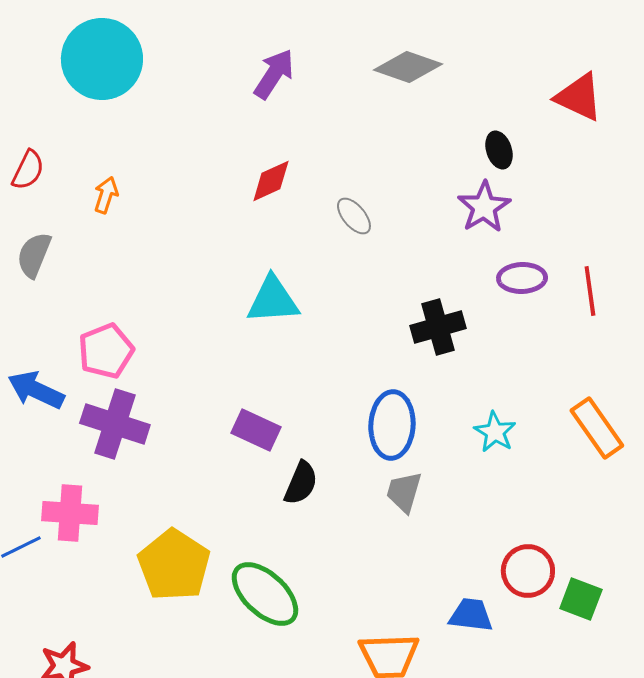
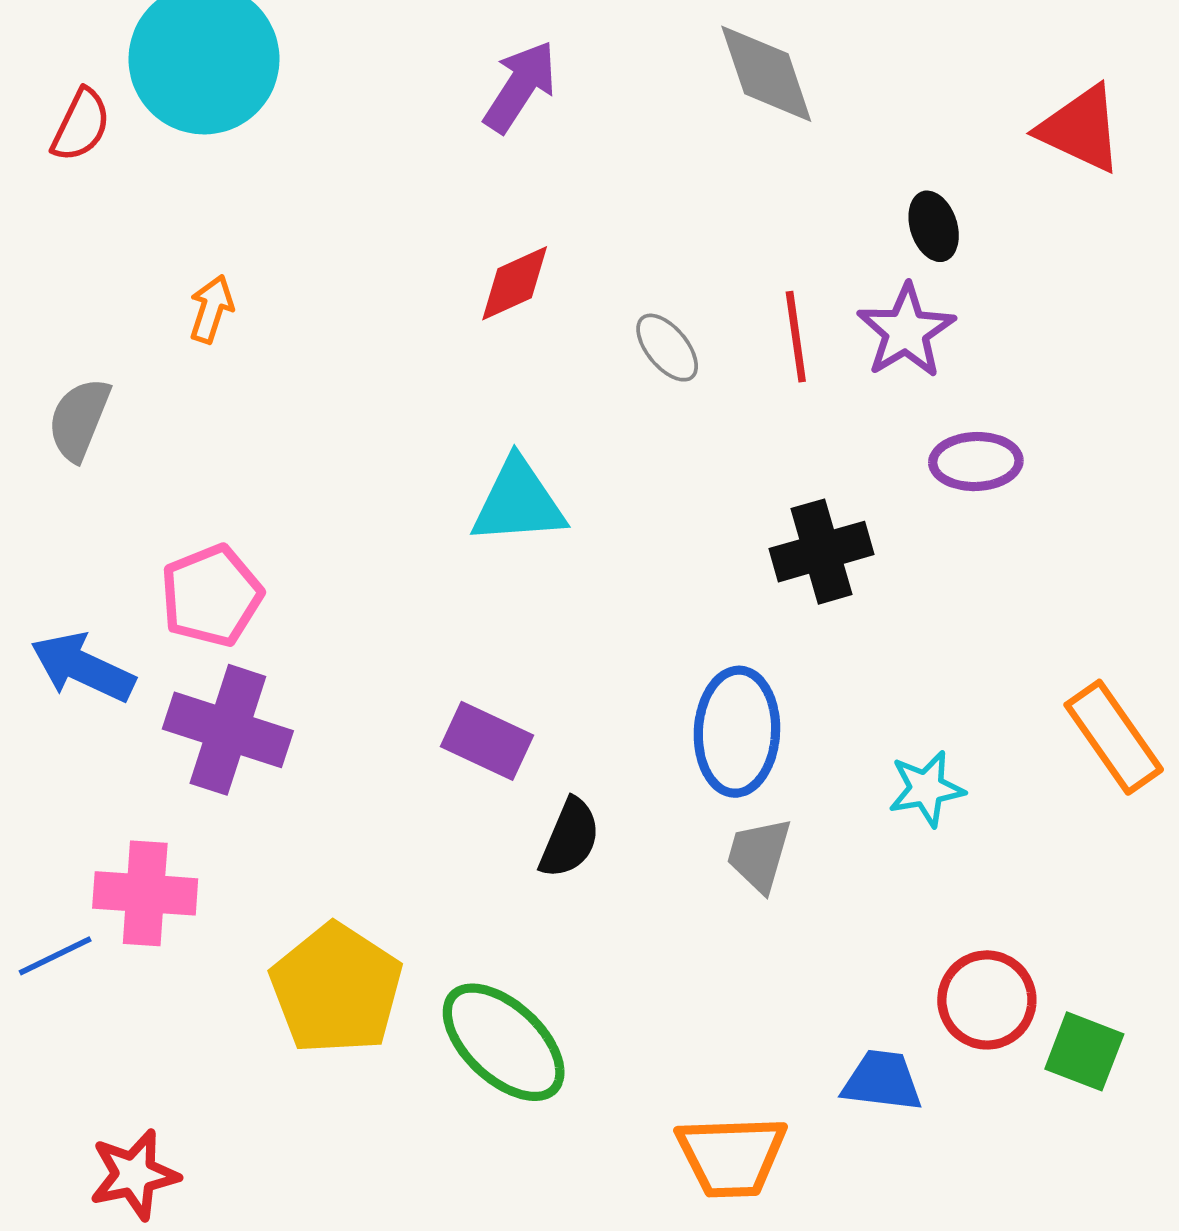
gray diamond: (408, 67) -> (766, 74), turned 52
red semicircle: (28, 170) -> (81, 125), moved
red line: (590, 291) -> (796, 337), moved
cyan star: (495, 432) -> (926, 789), moved, turned 30

